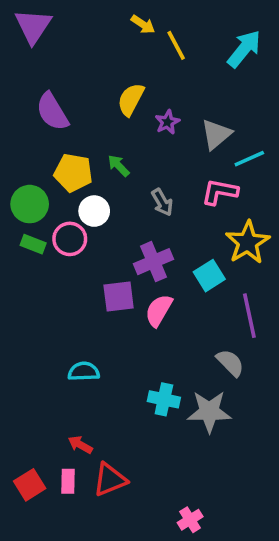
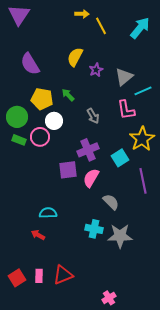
yellow arrow: (143, 24) -> (82, 14), turned -32
pink L-shape: (220, 192) -> (126, 110), turned -110
gray semicircle: (230, 363) -> (111, 202), moved
red arrow: (80, 445) -> (38, 235), moved

